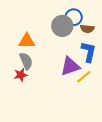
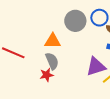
gray circle: (62, 26) -> (75, 21), moved

